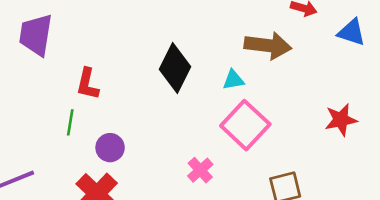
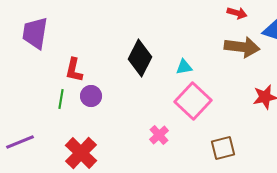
brown arrow: (268, 45) -> (242, 47), moved
purple circle: (110, 148) -> (91, 96), moved

